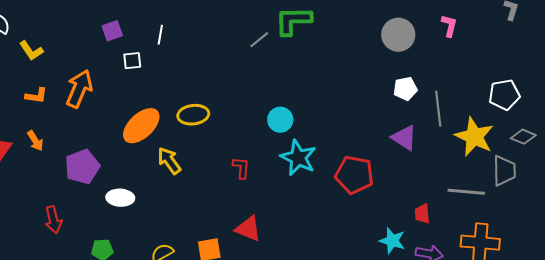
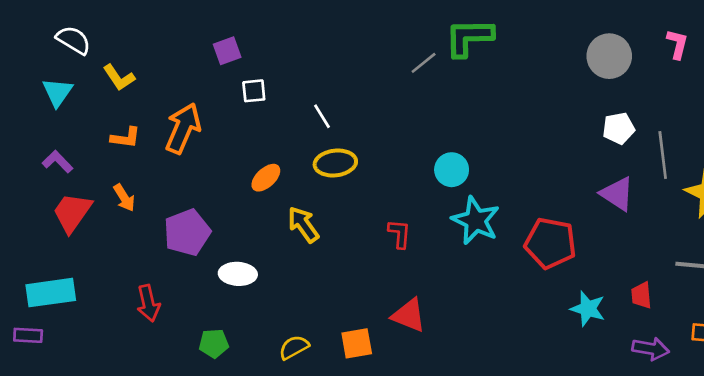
white line: (160, 35) -> (322, 116), moved, turned -42
orange ellipse: (141, 126) -> (266, 178), size x0.6
cyan star: (392, 241) -> (588, 309), moved

